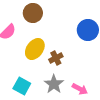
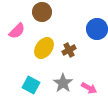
brown cross: (56, 58) -> (69, 50), moved

